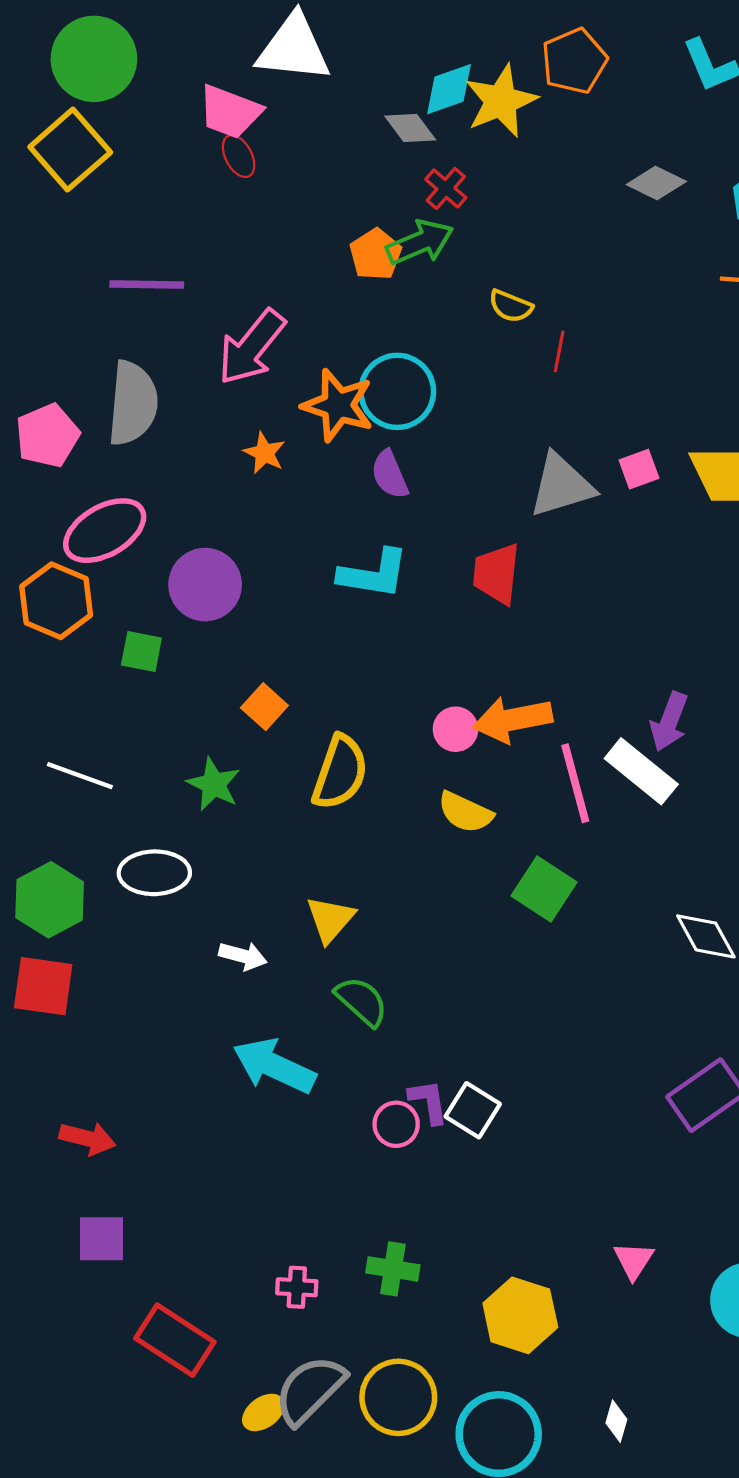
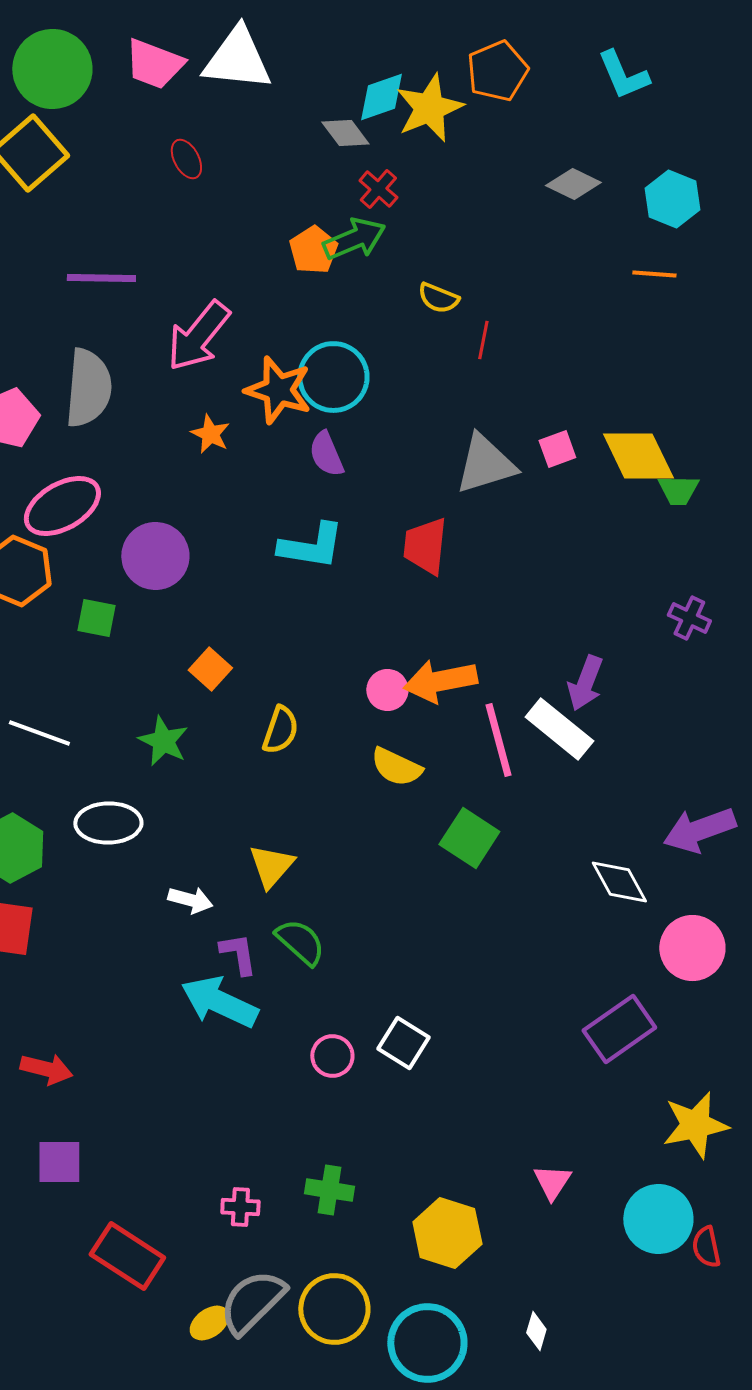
pink trapezoid: (230, 112) -> (154, 64), moved
yellow semicircle: (340, 772) -> (280, 730), size x0.7
purple L-shape: (429, 1102) -> (238, 954), moved

